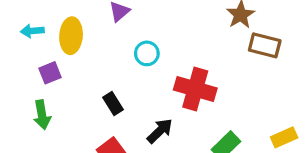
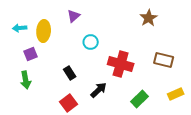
brown rectangle: (265, 45) -> (164, 60), moved

